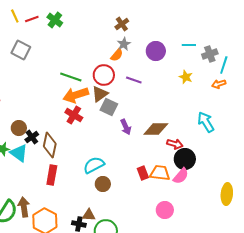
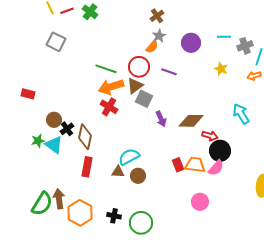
brown triangle: (89, 215) -> (118, 172), moved

